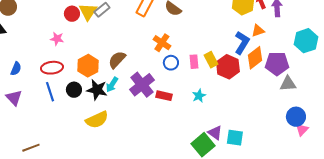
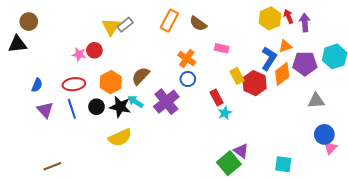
red circle: (72, 14) -> (94, 50), moved
pink rectangle: (194, 62) -> (222, 48), moved, turned -72
blue circle: (171, 63) -> (188, 79), moved
purple pentagon: (277, 64) -> (305, 64), moved
cyan arrow: (112, 85) -> (135, 102), turned 91
red rectangle: (164, 96) -> (217, 97), moved, turned 49
purple triangle: (14, 98) -> (45, 110), moved
cyan square: (235, 138) -> (283, 164), moved

